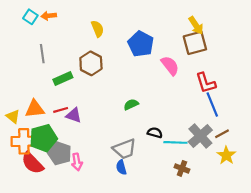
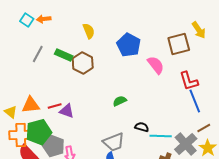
yellow arrow: (196, 25) -> (199, 30), moved
gray line: (42, 54) -> (38, 54), turned 36
green rectangle: (63, 79) -> (64, 55), moved, turned 48
gray cross: (200, 136) -> (186, 144), moved

